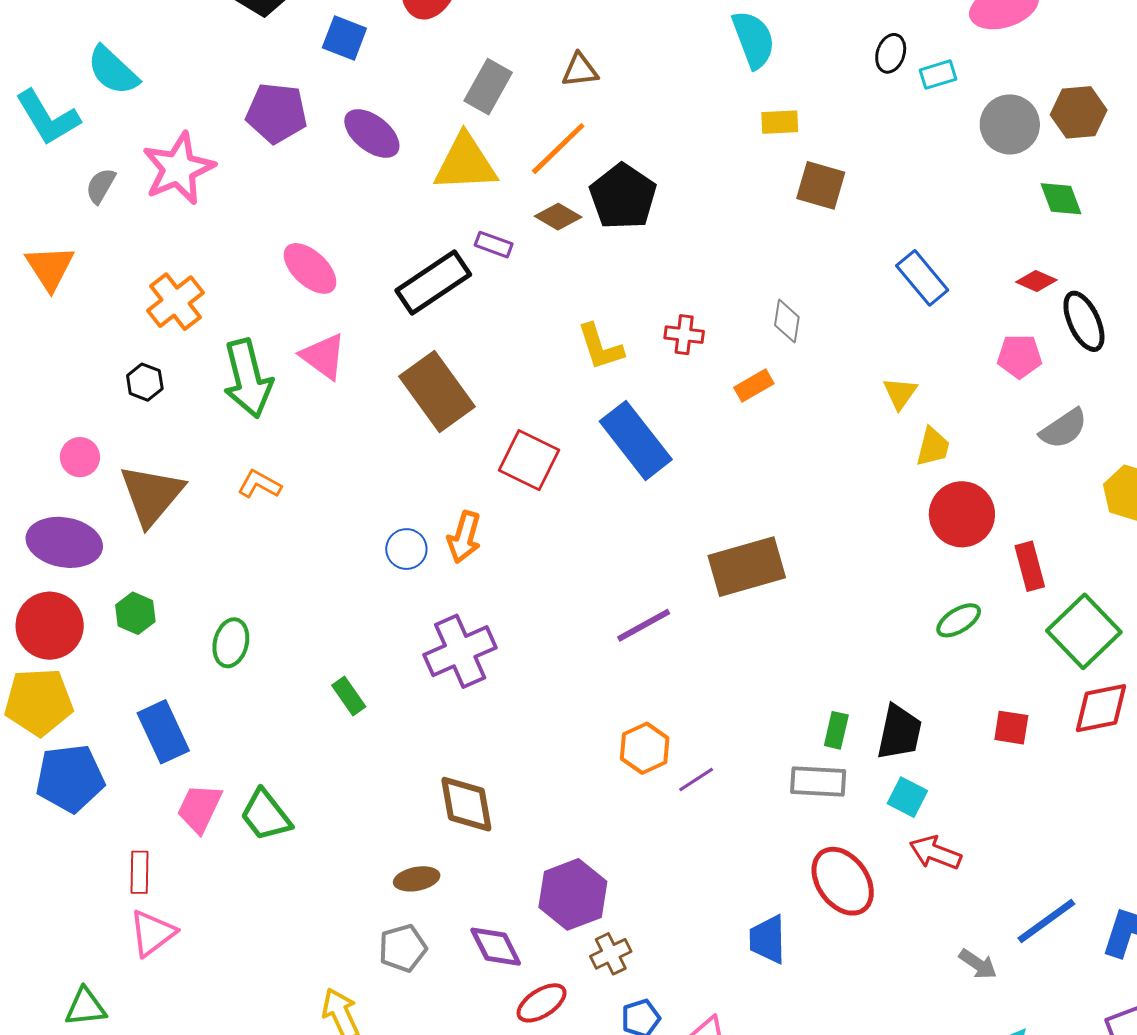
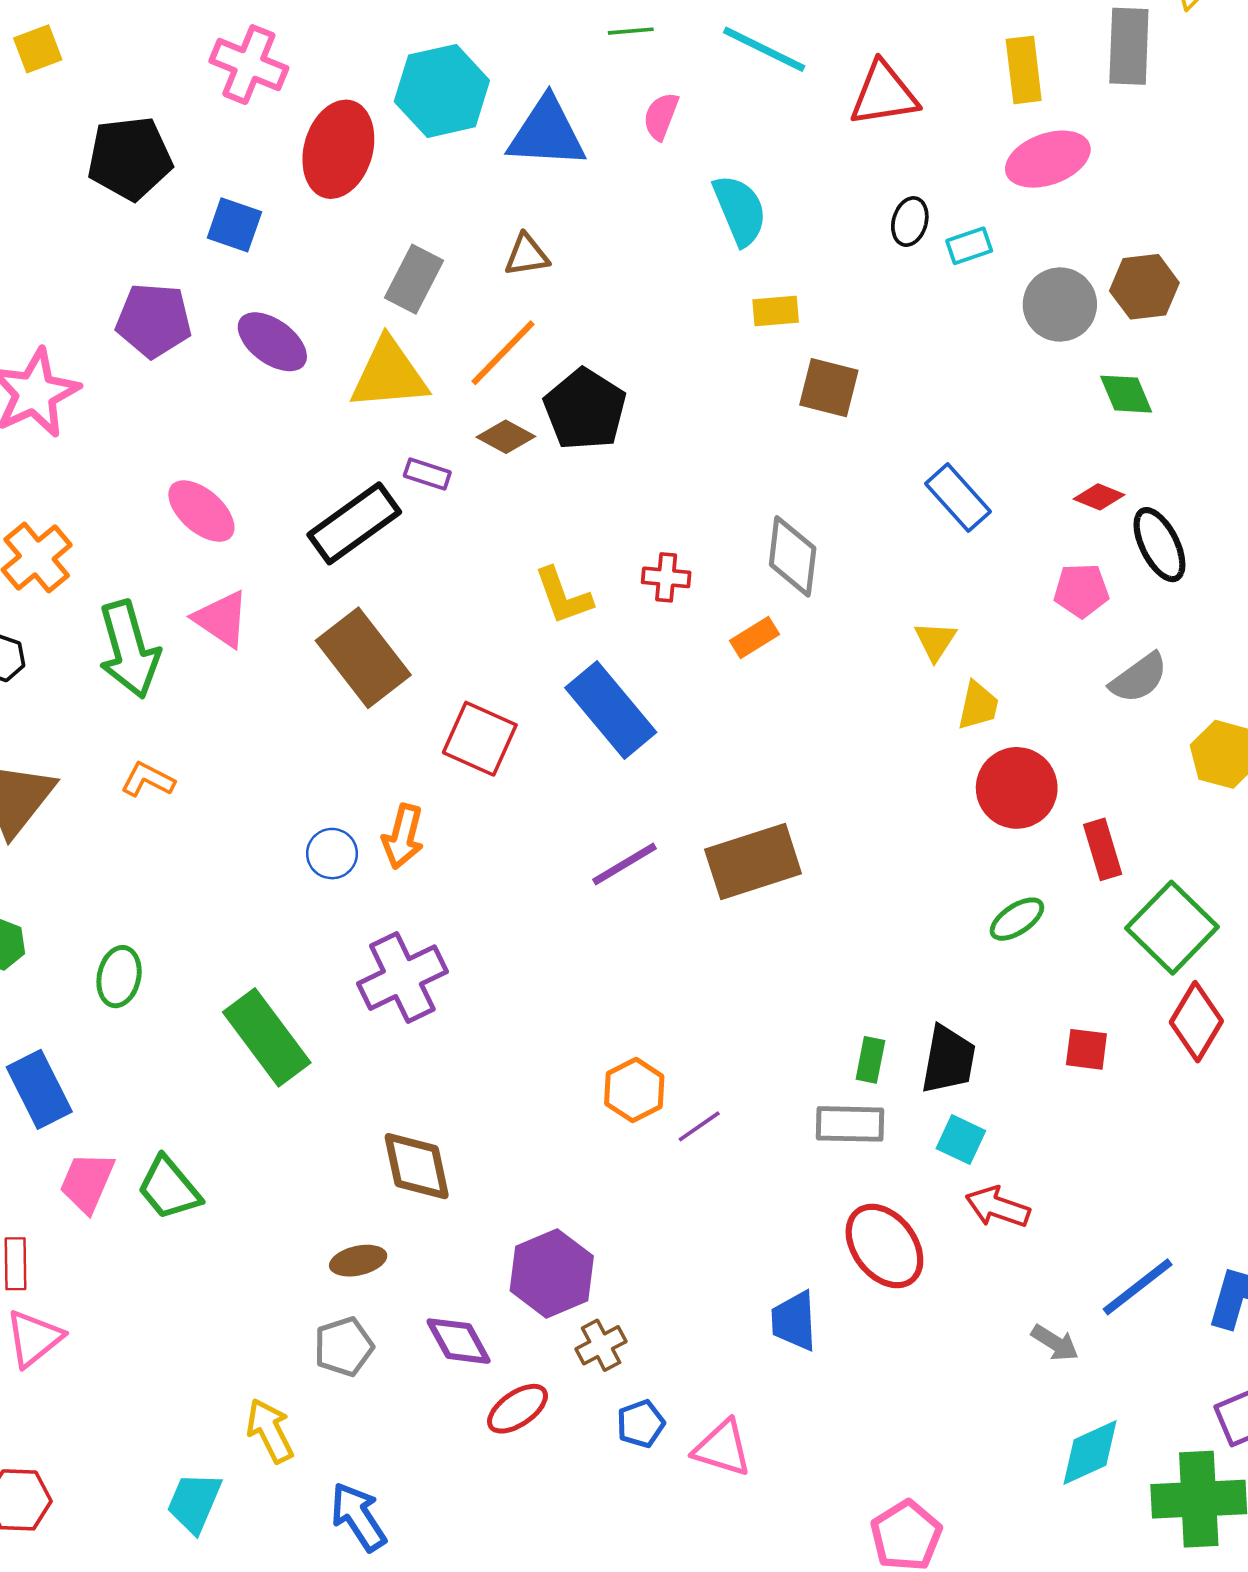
gray diamond: (787, 321) -> (793, 556), size x1.5
purple line: (644, 625) -> (625, 864), moved
green rectangle: (349, 696) -> (267, 1037), size x2.0
red diamond: (1101, 708) -> (1196, 1022), turned -46

